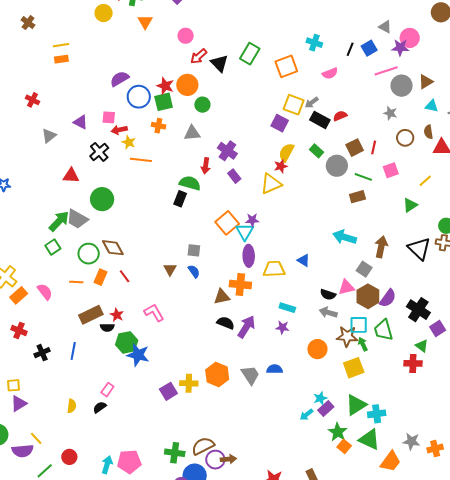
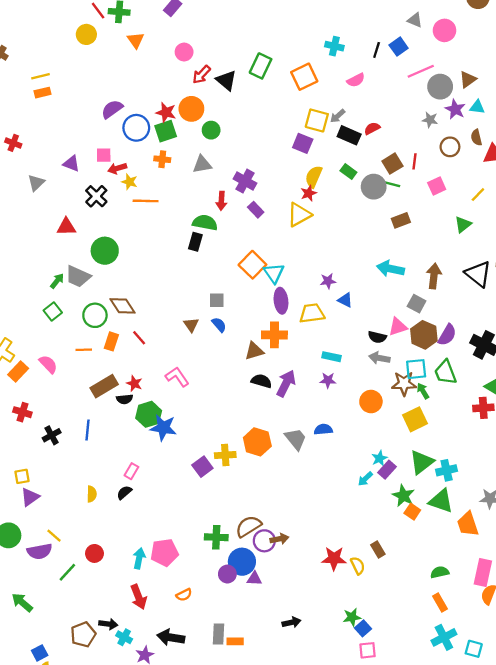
purple star: (400, 48) -> (455, 109), moved, turned 30
green line: (363, 177) -> (390, 184), moved
purple star: (252, 220) -> (328, 281), moved
green arrow: (59, 221) -> (57, 281), size x0.6
orange trapezoid: (390, 461) -> (468, 524), turned 130

